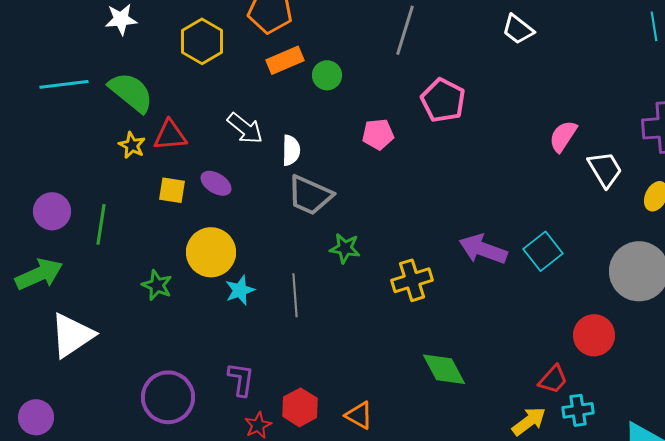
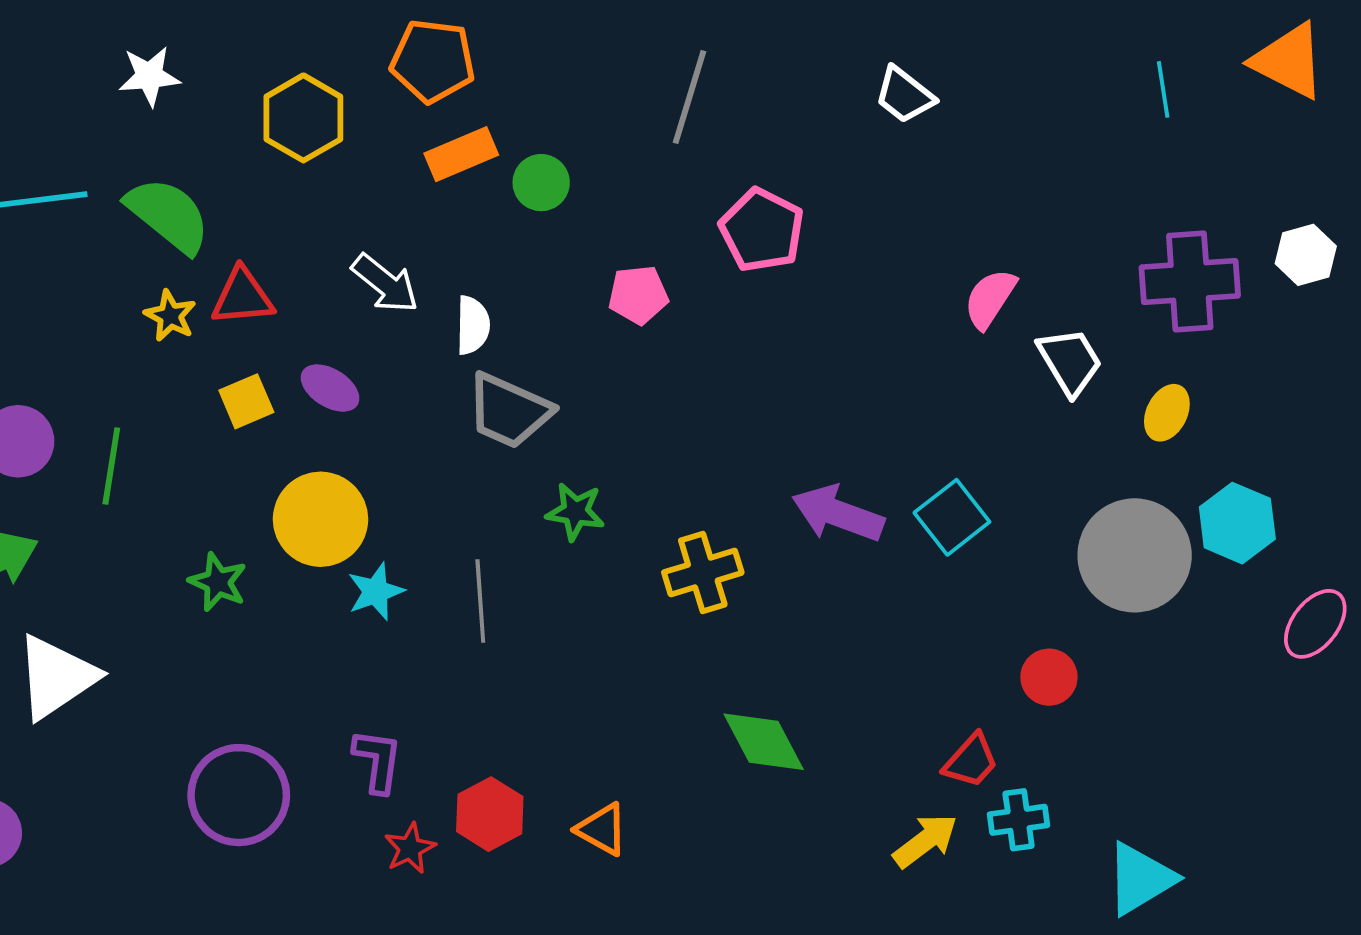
yellow square: (172, 190) -> (246, 401), turned -32
red circle: (594, 335) -> (1049, 677), size x0.7

